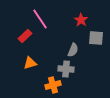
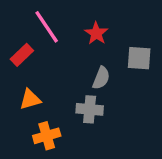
red star: (81, 20) -> (96, 33), moved
orange cross: (53, 85) -> (47, 136), moved

